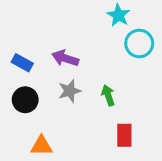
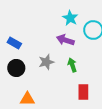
cyan star: (118, 15) -> (70, 18), moved
purple arrow: (65, 58) -> (65, 40), moved

